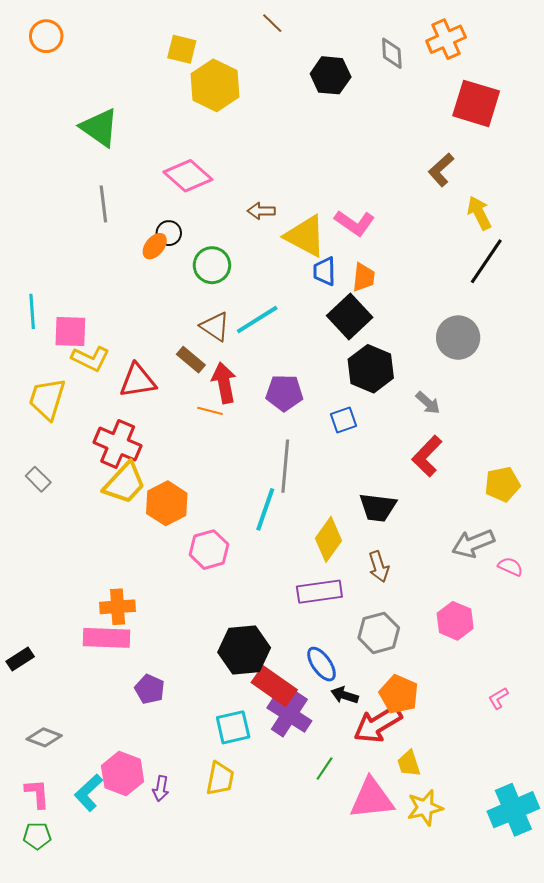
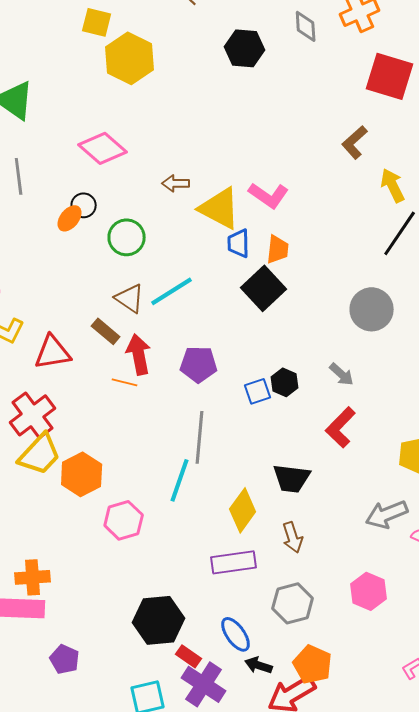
black hexagon: (371, 369) -> (285, 382), moved, size x0.6
red cross: (118, 444) -> (33, 415), turned 30
red rectangle: (274, 686) -> (189, 656), size x0.6

